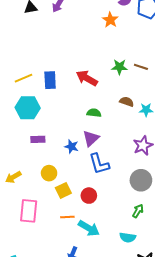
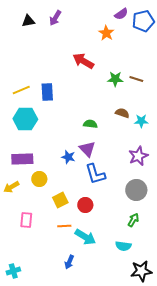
red arrow: (87, 78) -> (83, 61), moved
purple triangle: (91, 138) -> (87, 149), turned -30
purple rectangle: (38, 139) -> (22, 159), moved, size x1.5
yellow circle: (49, 173) -> (39, 179), moved
pink rectangle: (29, 211) -> (26, 220), size x0.7

